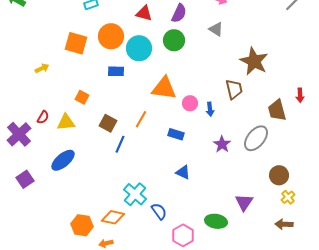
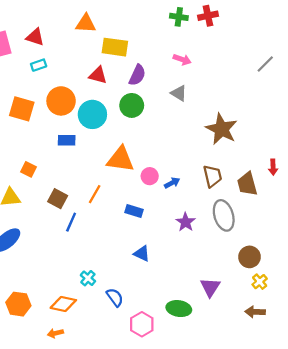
brown trapezoid: (234, 89) -> (212, 176), moved
blue arrow: (210, 109) -> (172, 183), turned -112
gray ellipse: (256, 138) -> (224, 215), turned -56
cyan cross: (135, 194) -> (88, 278), size x0.6
orange hexagon: (82, 225) -> (18, 304), moved

